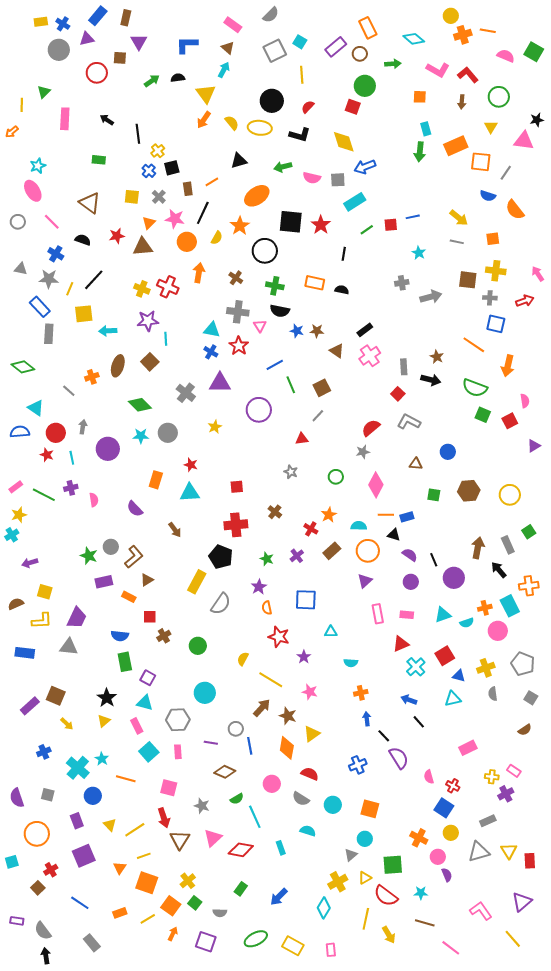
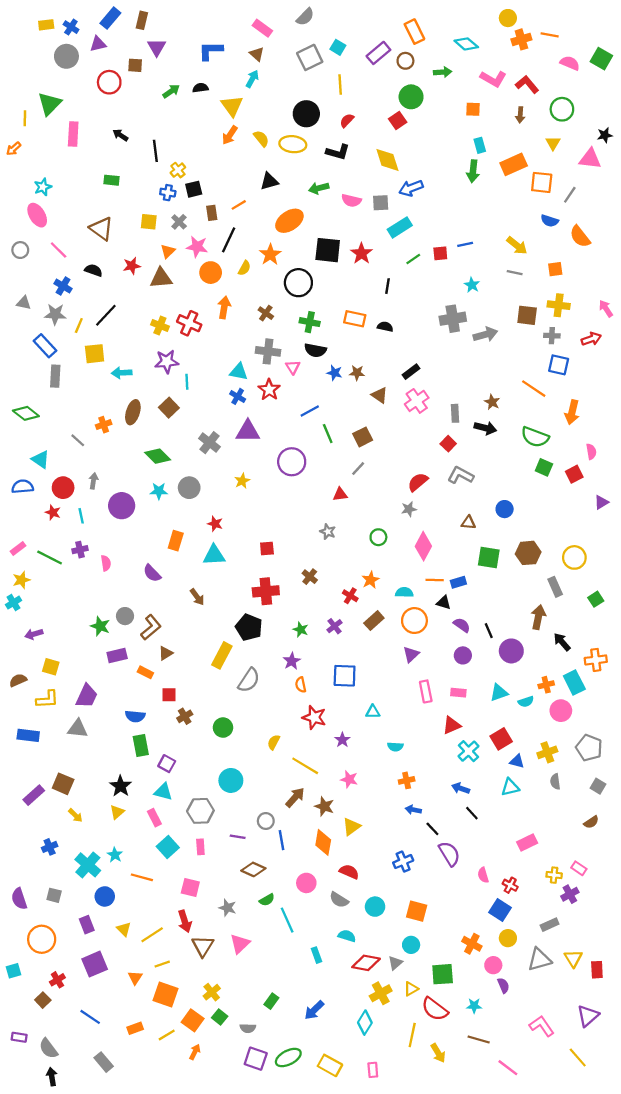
green triangle: (44, 92) -> (50, 104), size x1.6
red square: (353, 107) -> (398, 121), turned 35
blue cross: (149, 171) -> (168, 193), turned -32
gray cross: (402, 283) -> (453, 319), size x1.6
green square: (434, 495) -> (489, 557), size x1.5
gray rectangle: (508, 545) -> (555, 587), moved
blue arrow: (367, 719) -> (413, 810), turned -72
red diamond: (241, 850) -> (366, 963), moved
purple square: (206, 942) -> (256, 1059), moved

